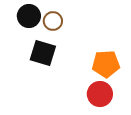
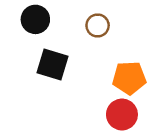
brown circle: (53, 21) -> (98, 25), moved

